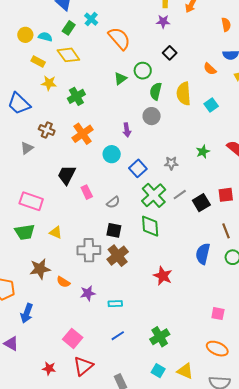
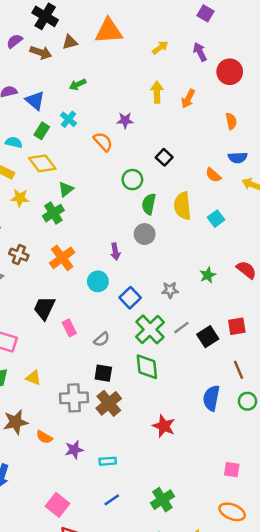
purple star: (163, 22) -> (125, 120), moved
orange semicircle: (119, 38) -> (103, 142), size x0.7
green triangle: (120, 79) -> (66, 189), moved

